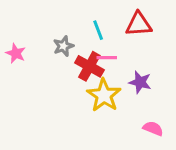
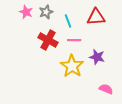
gray star: (63, 46) -> (46, 12), moved
pink star: (16, 53) -> (26, 12), moved
red cross: (89, 66) -> (48, 40), moved

